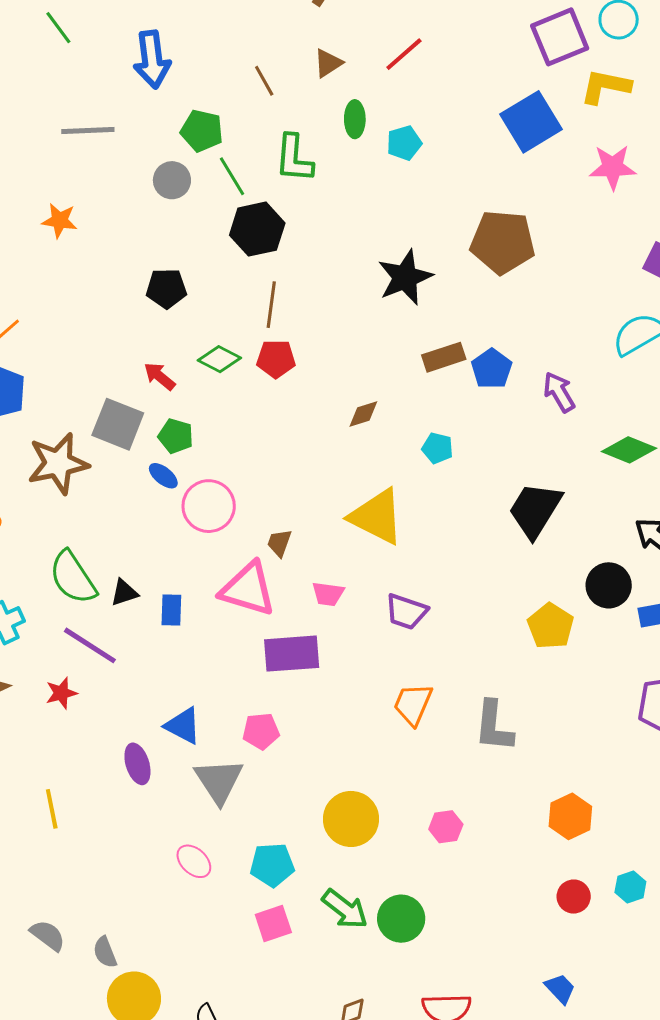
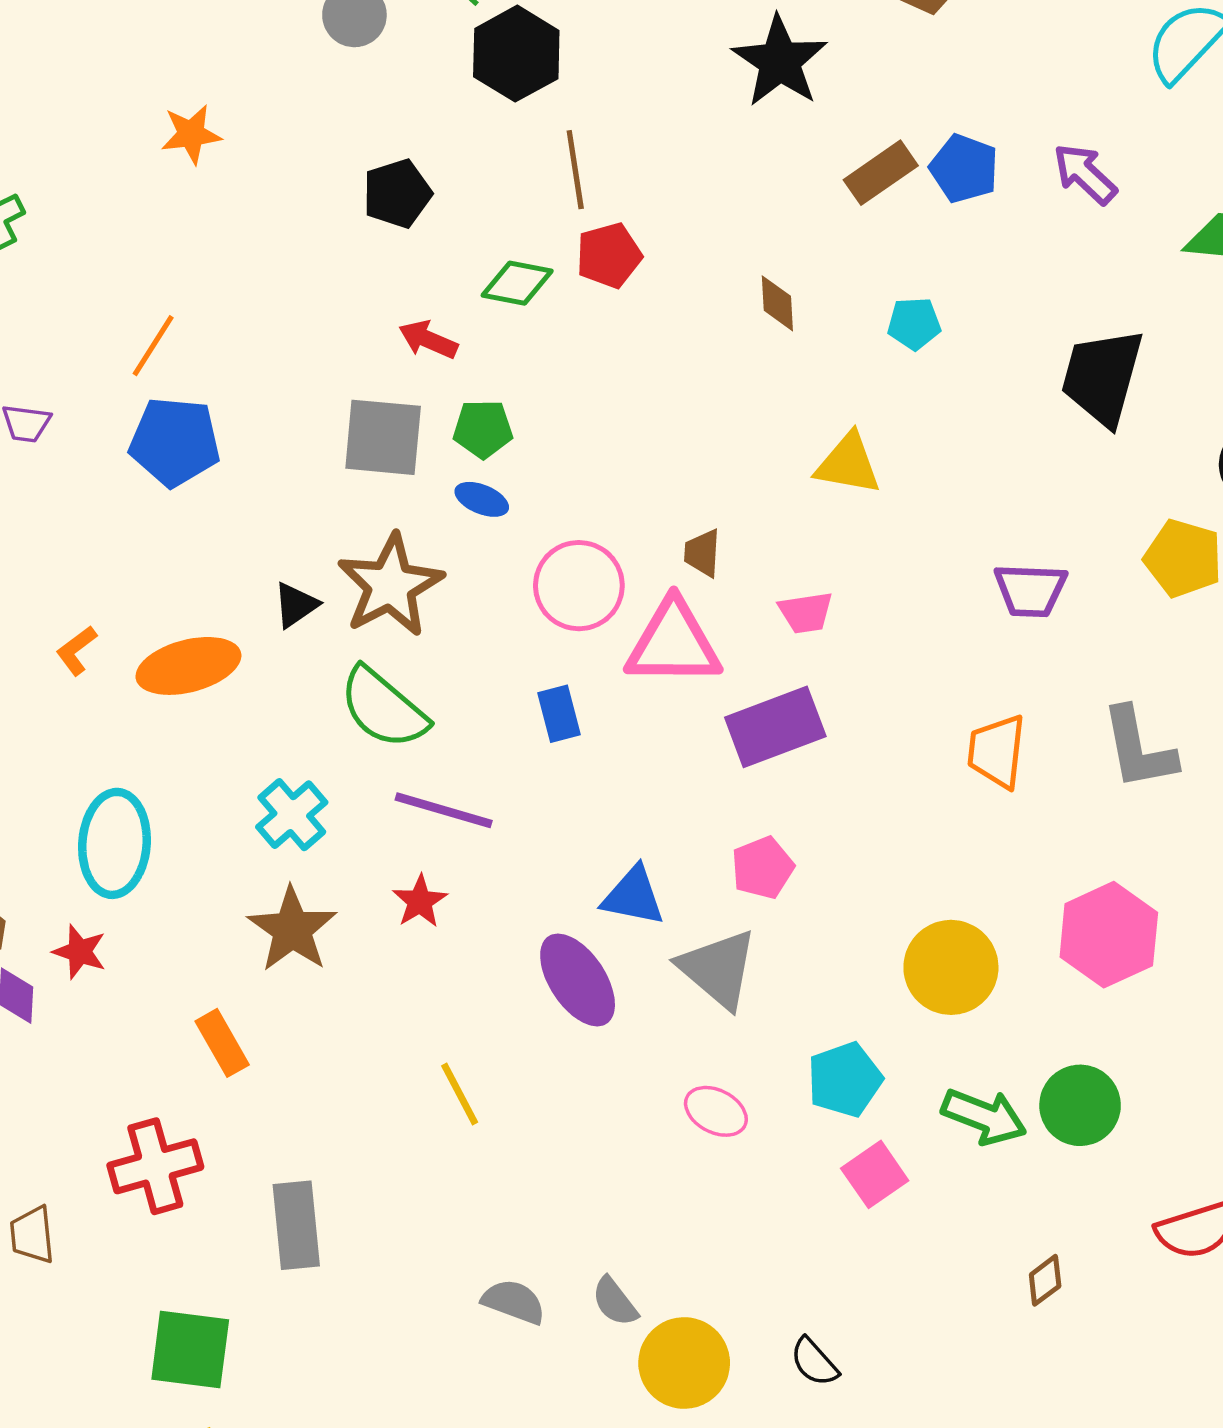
brown diamond: (363, 414) -> (777, 303), turned -60
brown star: (58, 464) -> (390, 585), moved
pink circle: (209, 506) -> (579, 586), moved
yellow triangle: (377, 517) -> (848, 464), size x0.7
black triangle: (124, 593) -> (296, 605), moved
purple trapezoid: (406, 612) -> (1030, 590), moved
purple ellipse: (137, 764) -> (578, 980), size x1.4
pink hexagon: (446, 827) -> (1109, 935), size x1.8

